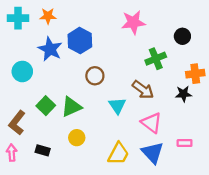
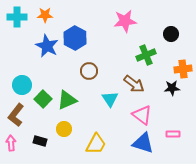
cyan circle: (22, 71) -> (22, 85), moved
yellow circle: (77, 138) -> (64, 129), moved
blue triangle: (153, 153) -> (143, 143), turned -30
yellow trapezoid: (118, 154) -> (96, 144), moved

